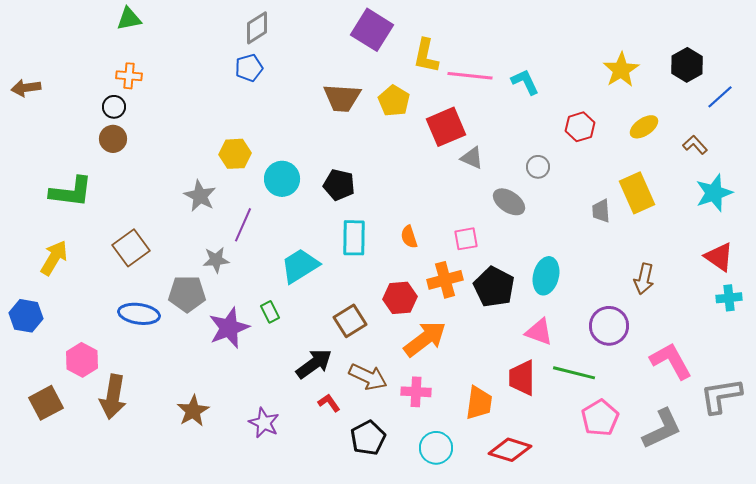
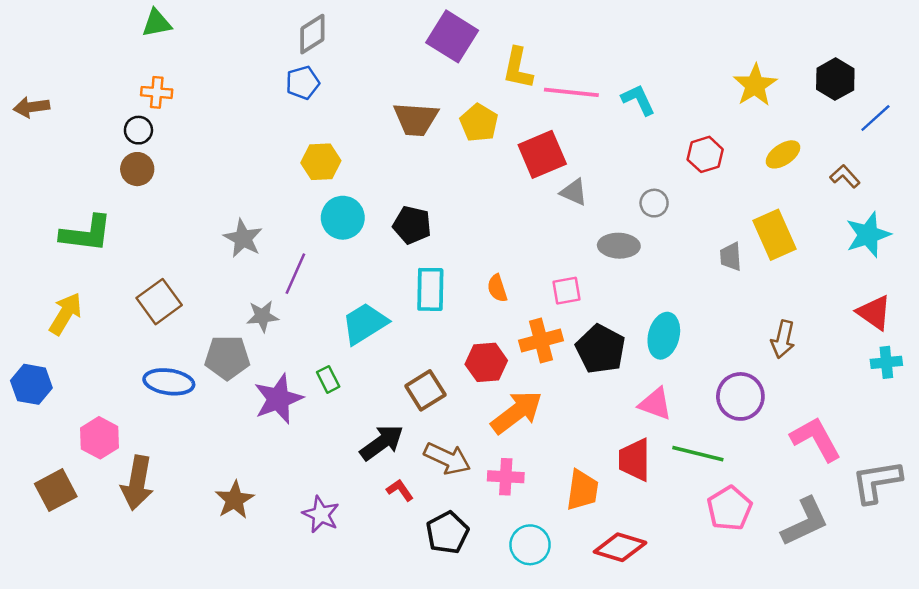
yellow hexagon: (235, 154) -> (321, 162), moved
gray ellipse: (509, 202) -> (619, 246), turned -32

